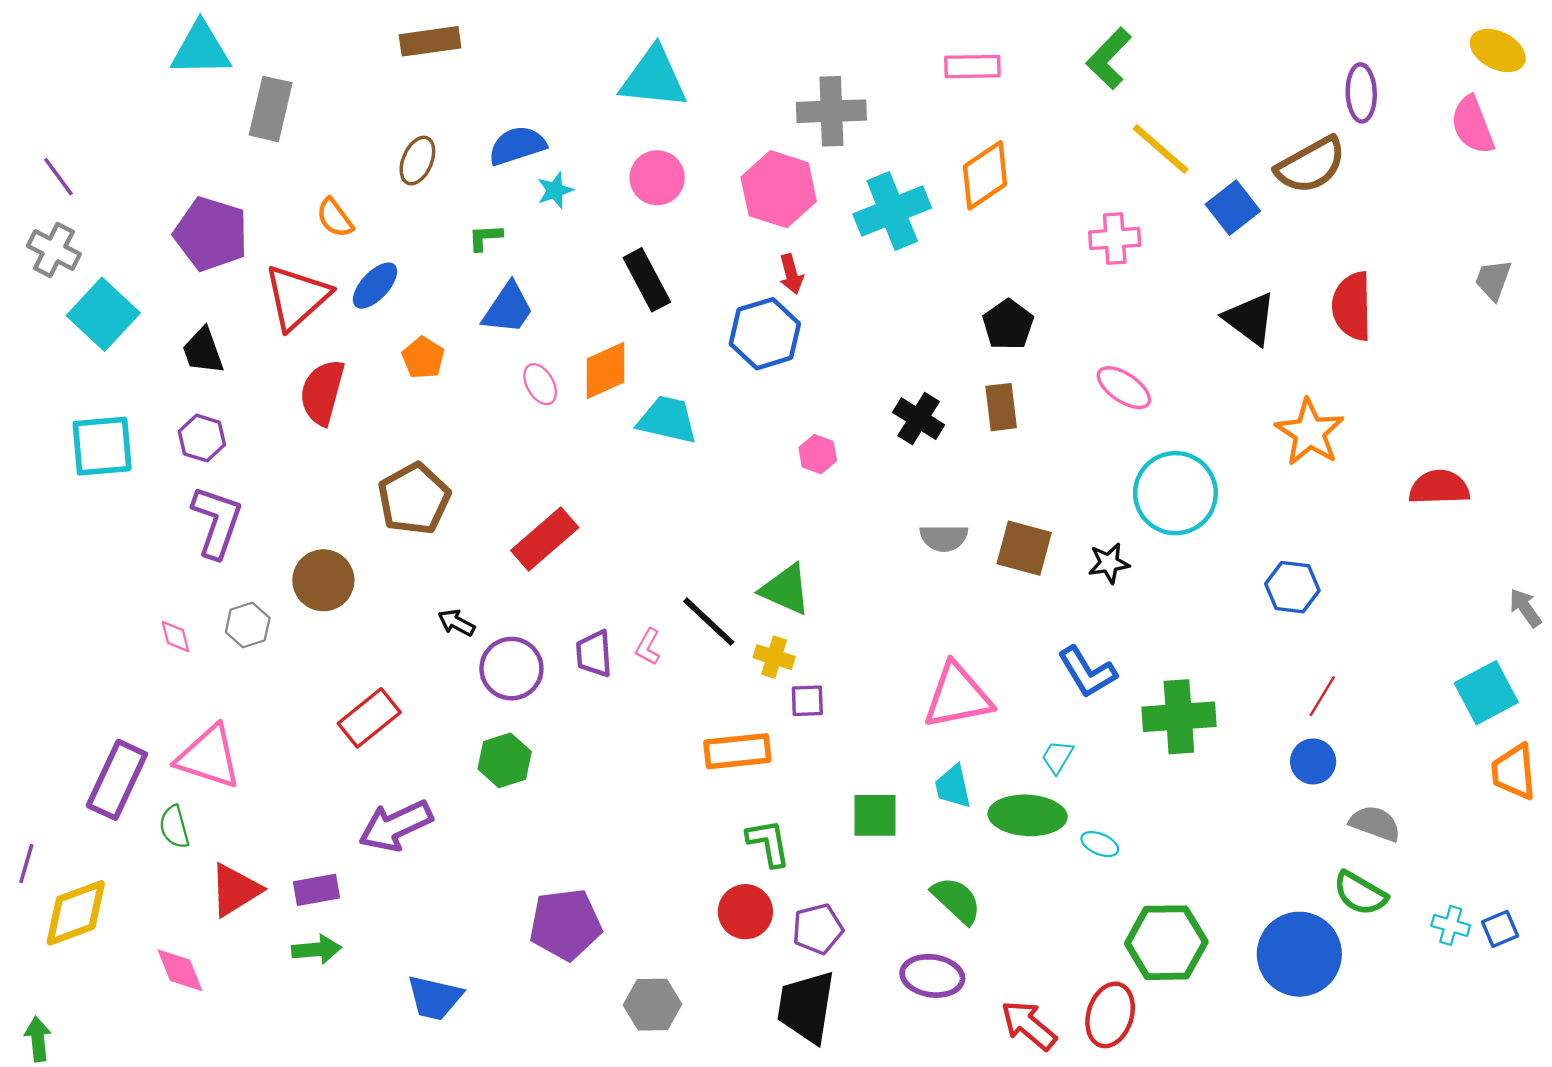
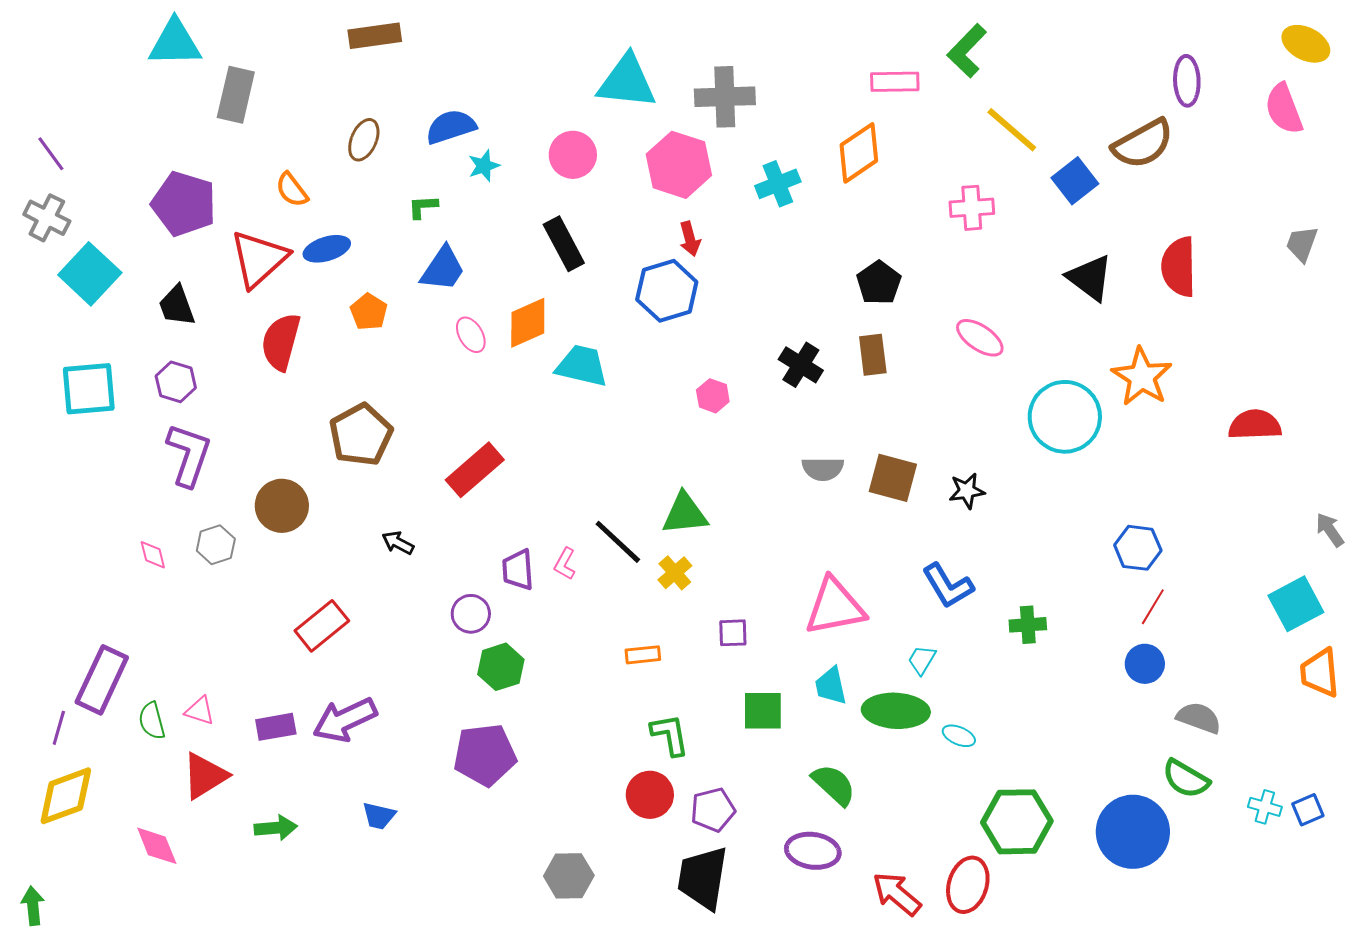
pink rectangle: (972, 67) -> (895, 82), moved
cyan triangle: (654, 78) -> (627, 82), moved
cyan cross: (892, 211) -> (778, 184), size x0.7
blue ellipse: (375, 286) -> (327, 249), turned 30
cyan circle: (1175, 493) -> (1065, 417), moved
blue hexagon: (1292, 587) -> (1138, 548), moved
green triangle: (786, 589) -> (685, 514), turned -30
yellow cross: (774, 657) -> (675, 573), turned 32
purple circle: (511, 669) -> (471, 614), moved, size x0.7
purple square: (807, 701) -> (733, 633), moved
green cross: (1179, 717) -> (1028, 625), size x0.6
orange rectangle: (737, 751) -> (643, 655), size x0.6
pink triangle: (209, 757) -> (200, 711), moved, size x0.5
green hexagon: (505, 760) -> (501, 667), moved
purple line: (26, 864) -> (59, 728), moved
purple rectangle: (317, 890) -> (276, 727), moved
purple pentagon: (565, 924) -> (485, 755), moved
blue trapezoid: (435, 998) -> (379, 816), moved, size x0.7

